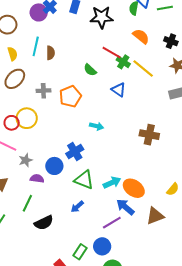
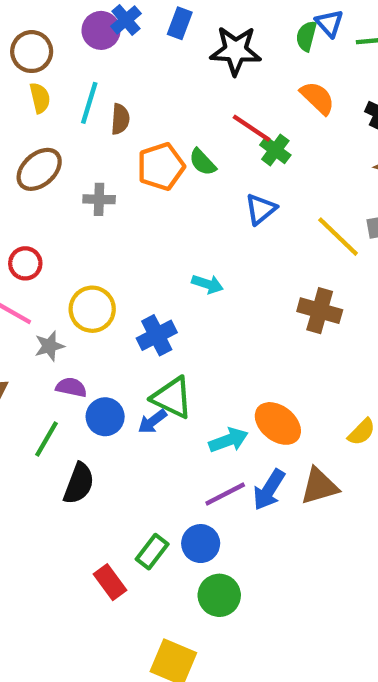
yellow semicircle: (12, 54) -> (40, 98), moved
yellow line: (143, 68) -> (338, 237), moved
blue triangle: (119, 90) -> (261, 209), turned 42
orange pentagon: (70, 96) -> (161, 167), moved
yellow circle: (27, 118) -> (92, 309), moved
blue circle: (54, 166) -> (105, 417), moved
cyan arrow: (112, 183) -> (228, 440), moved
blue arrow: (77, 207) -> (152, 422), moved
blue arrow: (125, 207) -> (269, 490), moved, turned -102
black semicircle: (44, 223) -> (79, 483), turned -48

